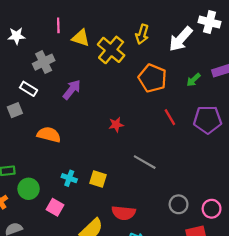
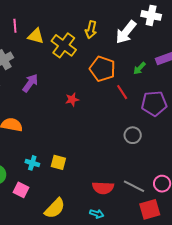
red line: (170, 117) -> (122, 92), moved
red star: (116, 125) -> (72, 99), moved
gray line: (145, 162) -> (134, 186), moved
gray circle: (179, 204) -> (133, 135), moved
red semicircle: (124, 213) -> (103, 188), moved

